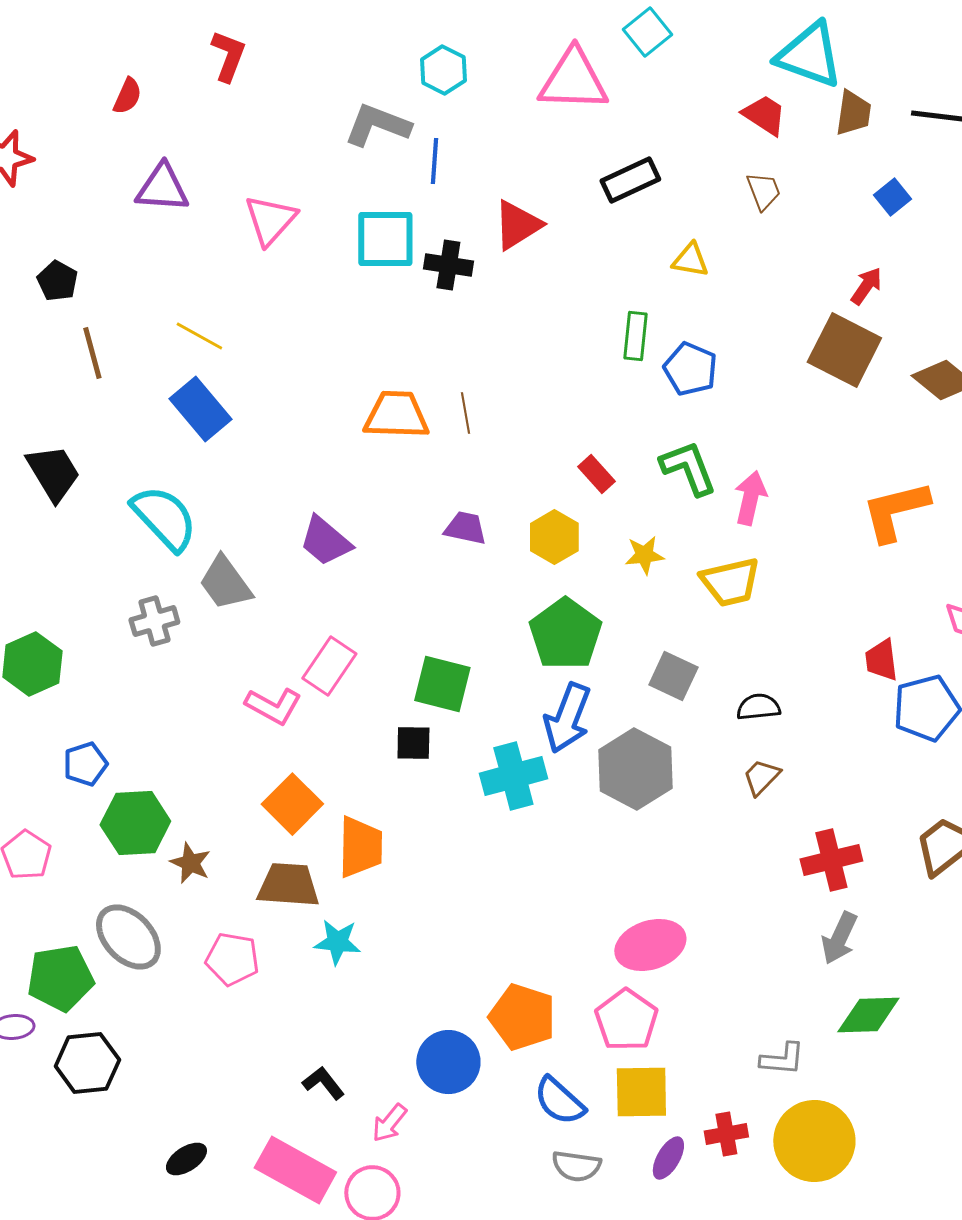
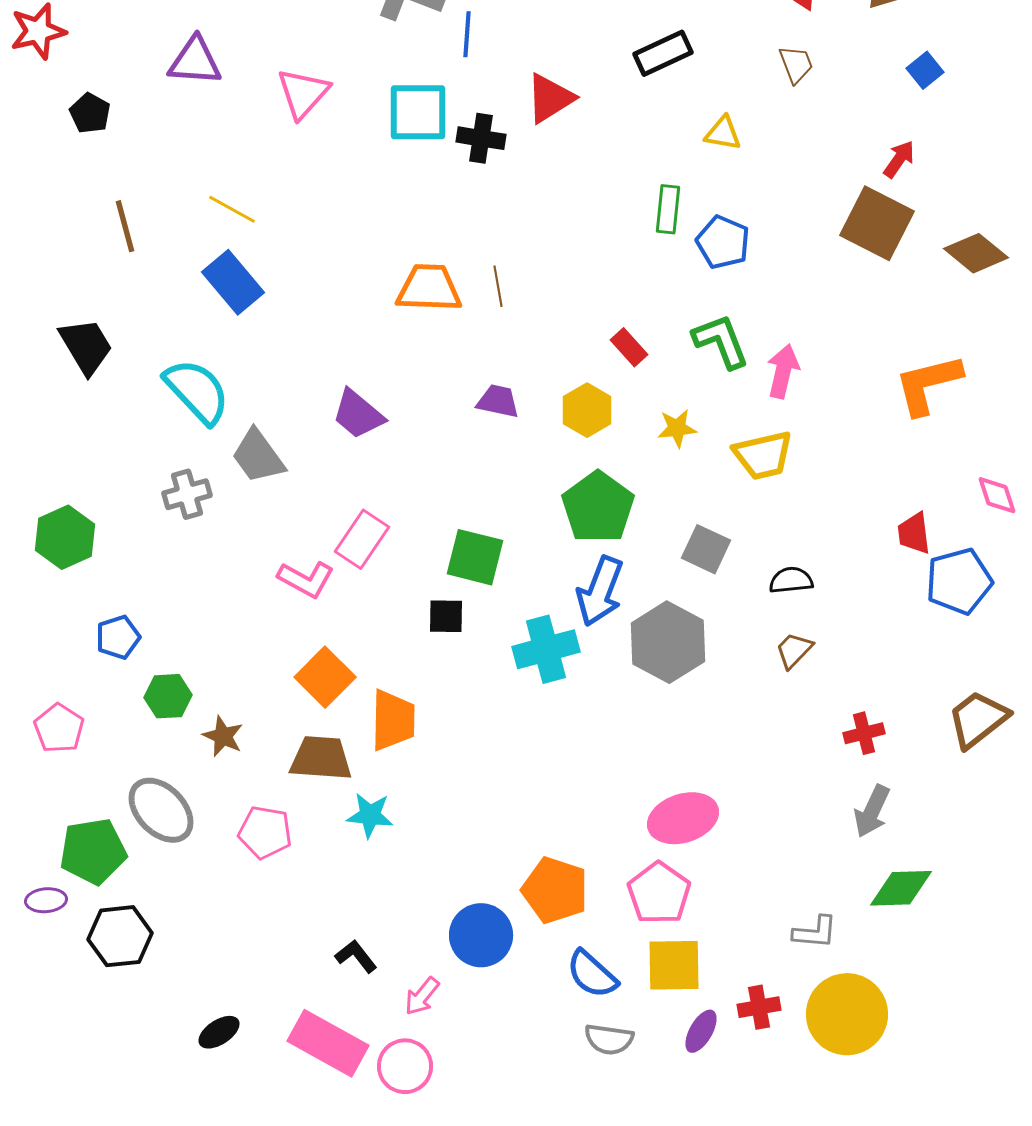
black pentagon: (57, 281) -> (90, 113), moved
green hexagon: (135, 823) -> (168, 696), size x0.7
red cross: (831, 860) -> (864, 733), size x0.7

